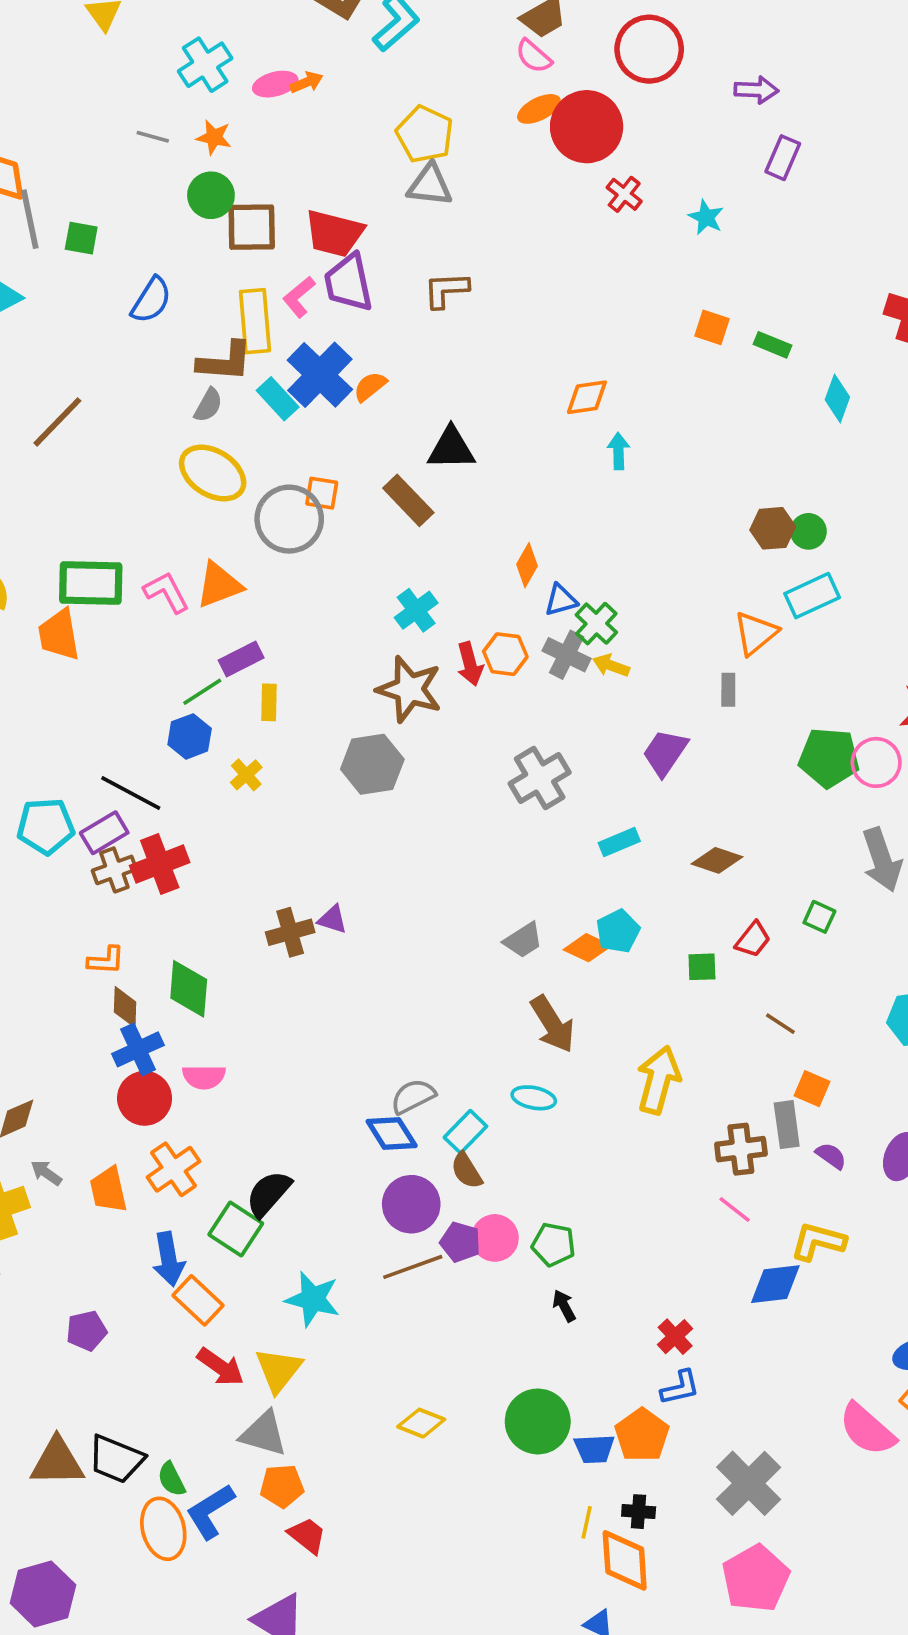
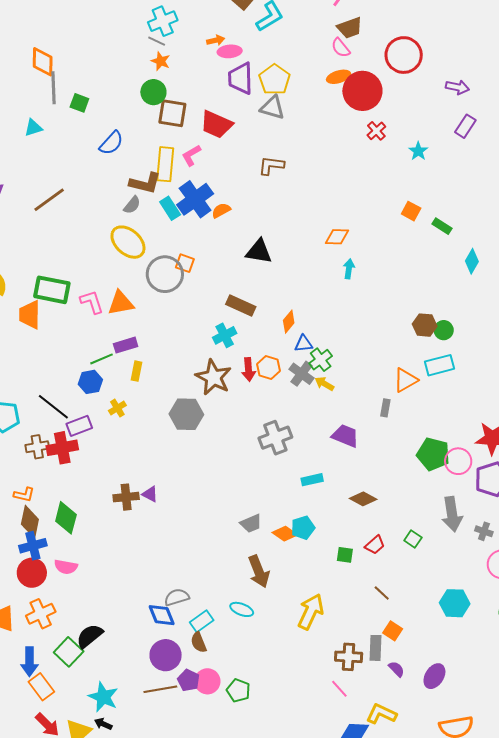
pink ellipse: (275, 84) -> (230, 51), moved
gray line: (153, 137) -> (157, 41), moved
purple trapezoid: (348, 283) -> (241, 78), moved
brown rectangle: (408, 500) -> (241, 305), moved, turned -32
purple trapezoid: (665, 753) -> (345, 436), turned 68
purple rectangle: (104, 833) -> (79, 426), moved
brown diamond: (125, 1007) -> (30, 522), size x1.4
black arrow: (564, 1306) -> (103, 724), moved, turned -48

